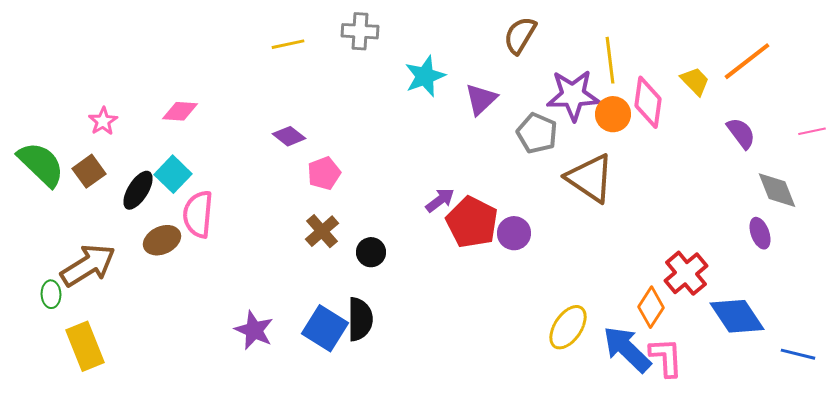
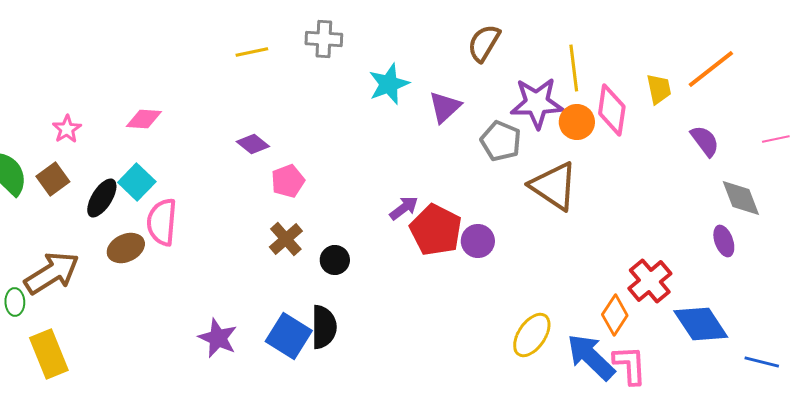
yellow trapezoid: (695, 81) -> (659, 89), turned 32

